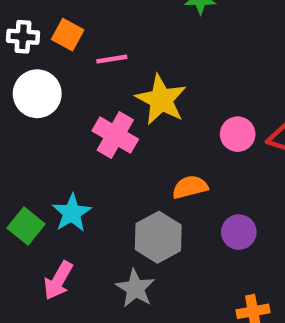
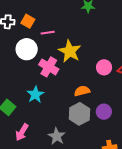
white circle: (37, 94) -> (27, 49), moved
cyan star: (72, 213) -> (35, 95), moved
gray hexagon: (158, 237) -> (79, 114), moved

